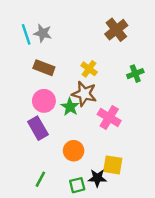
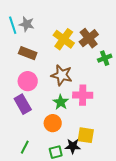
brown cross: (116, 30) -> (89, 38), moved
yellow cross: (89, 69) -> (64, 39), moved, size x1.5
green star: (70, 107) -> (61, 102), moved
pink cross: (109, 117) -> (83, 95), turned -30

